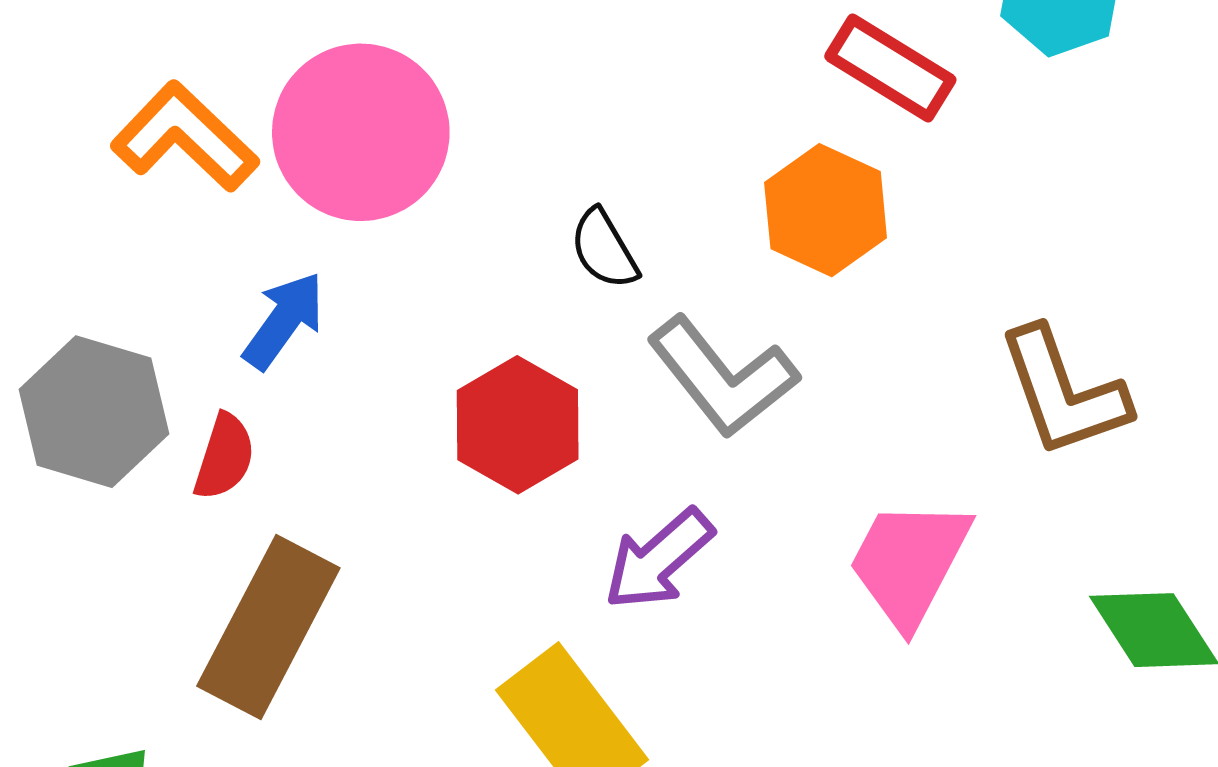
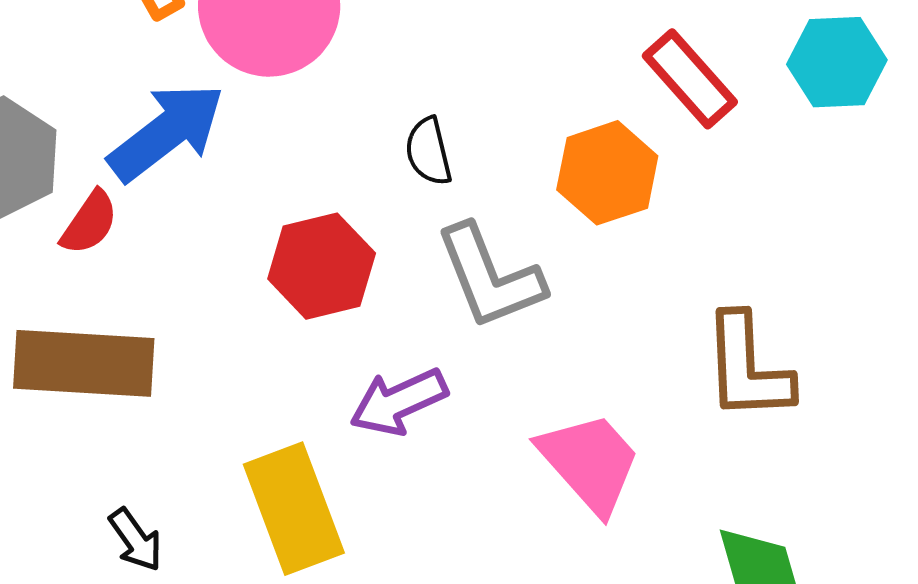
blue arrow: (284, 320) -> (167, 132), size x1.5
pink trapezoid: (909, 563) -> (590, 462), turned 94
brown rectangle: (268, 627) -> (84, 363), turned 49

